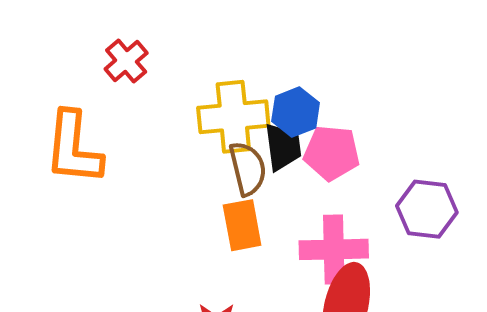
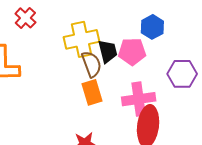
blue hexagon: (296, 112) -> (152, 27), moved

